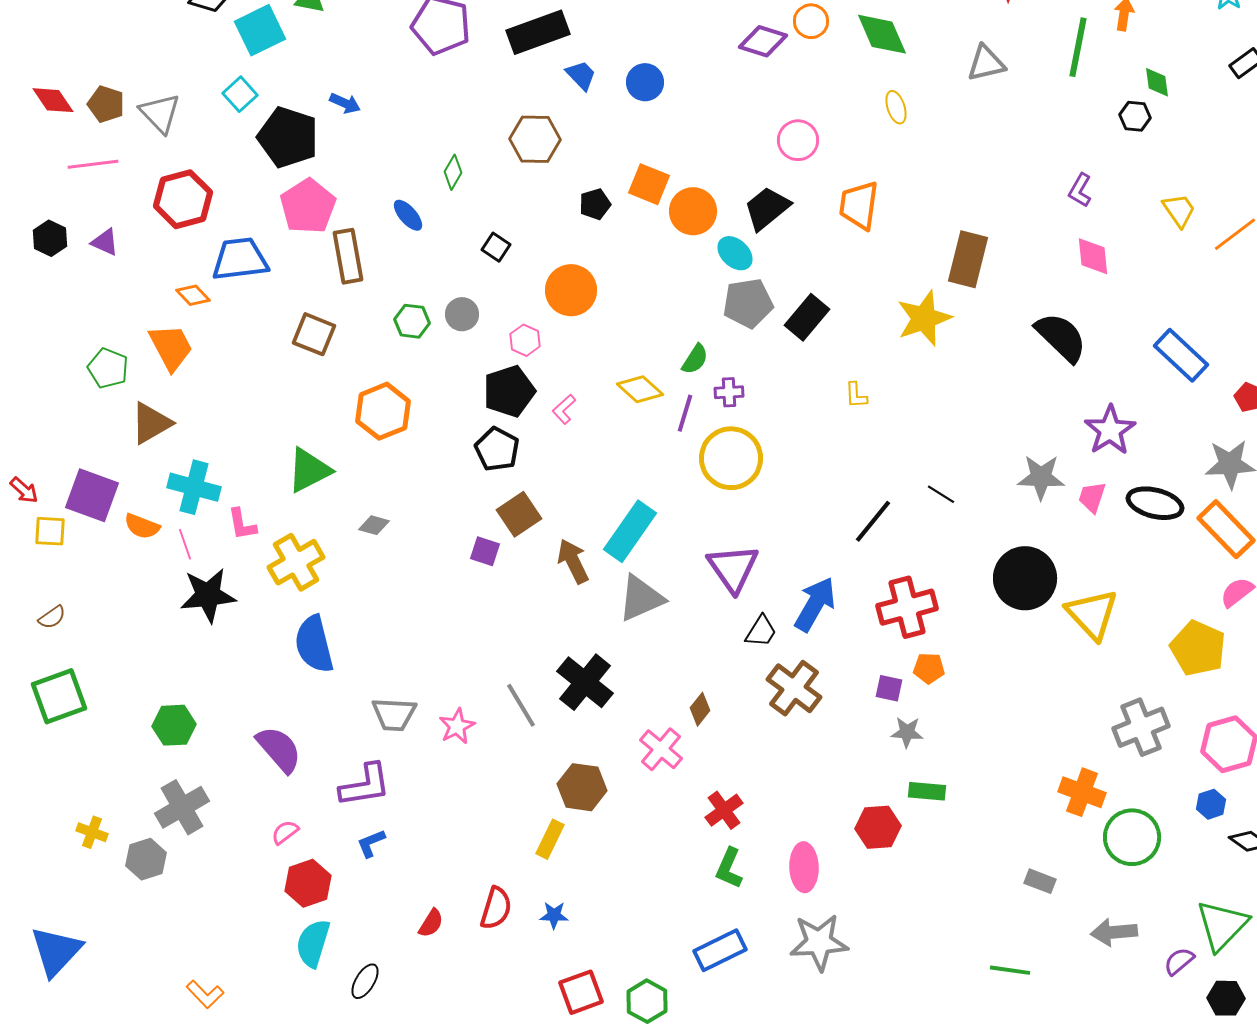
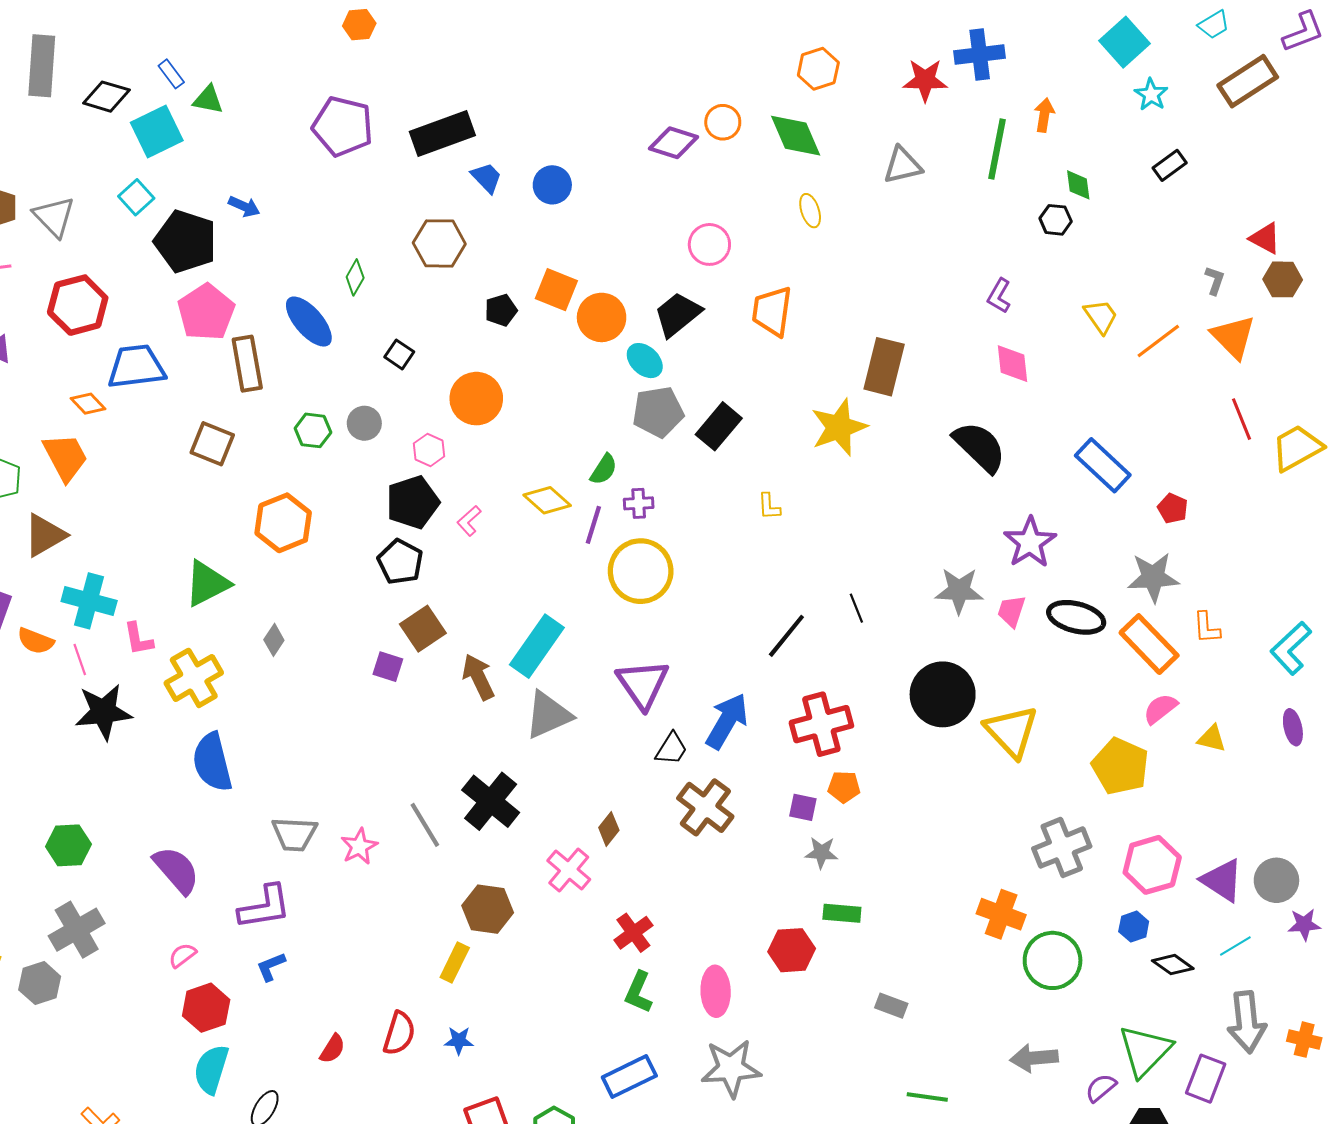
blue ellipse: (408, 215) -> (309, 322), size x1.6
black line: (941, 494) -> (856, 608), turned 36
gray diamond: (374, 525) -> (274, 640), turned -72
gray rectangle: (1040, 881) -> (891, 1006), moved

